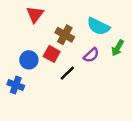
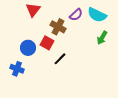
cyan semicircle: (98, 26) -> (97, 15), moved
purple semicircle: (91, 55) -> (76, 15), moved

